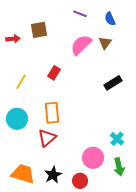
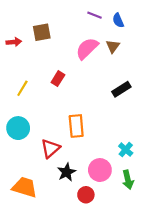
purple line: (80, 14) -> (95, 15), moved
orange rectangle: (52, 113) -> (76, 126), moved
black star: (53, 175) -> (67, 172), moved

